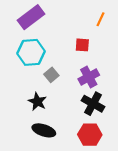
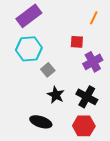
purple cross: (89, 77) -> (93, 62), moved
black star: (37, 102) -> (56, 95), moved

